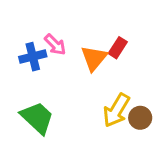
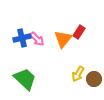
pink arrow: (55, 45) -> (37, 39), moved
yellow arrow: (116, 110) -> (78, 74), size x0.7

